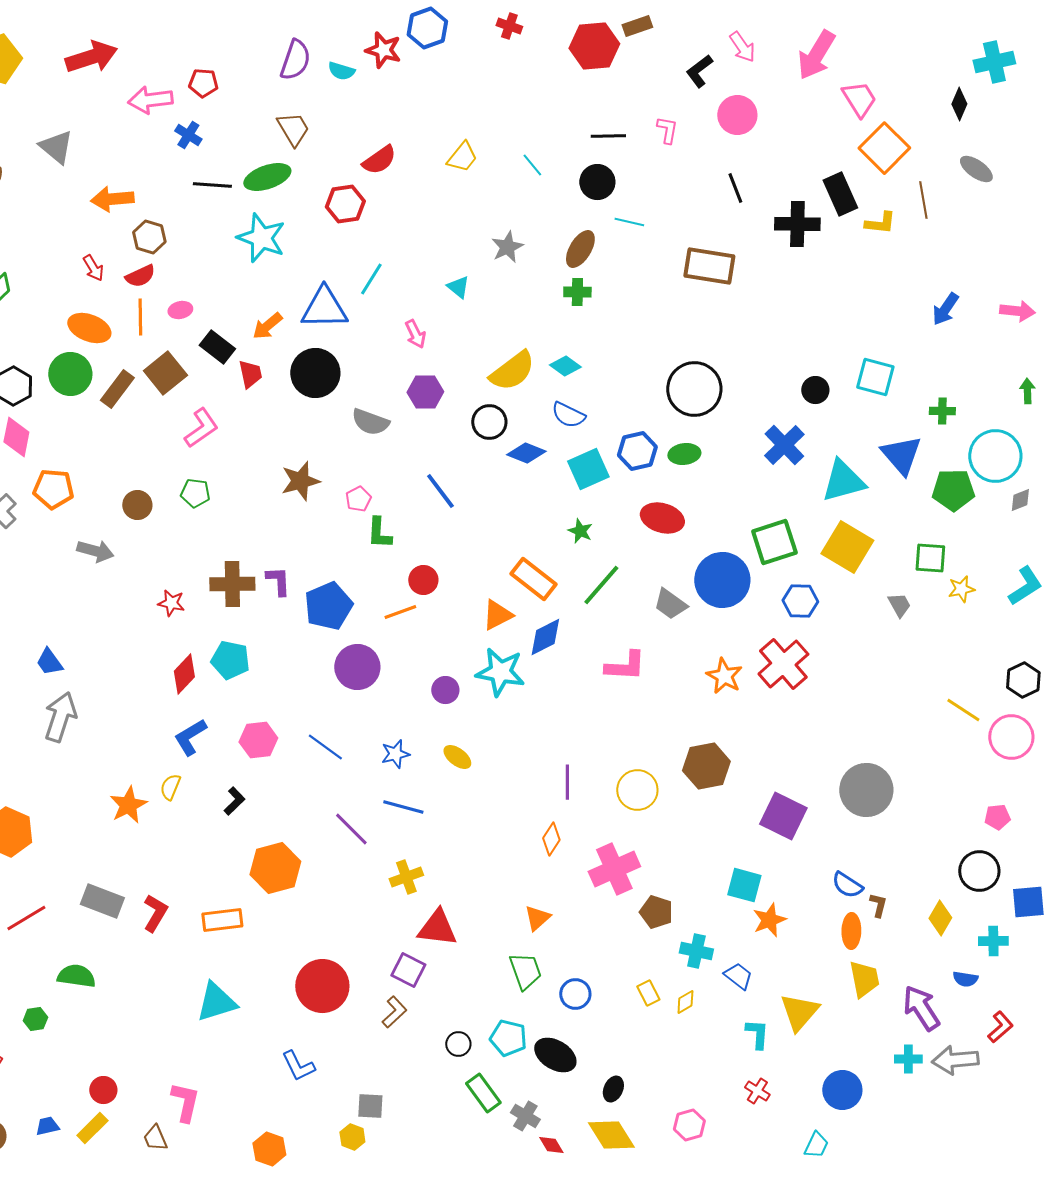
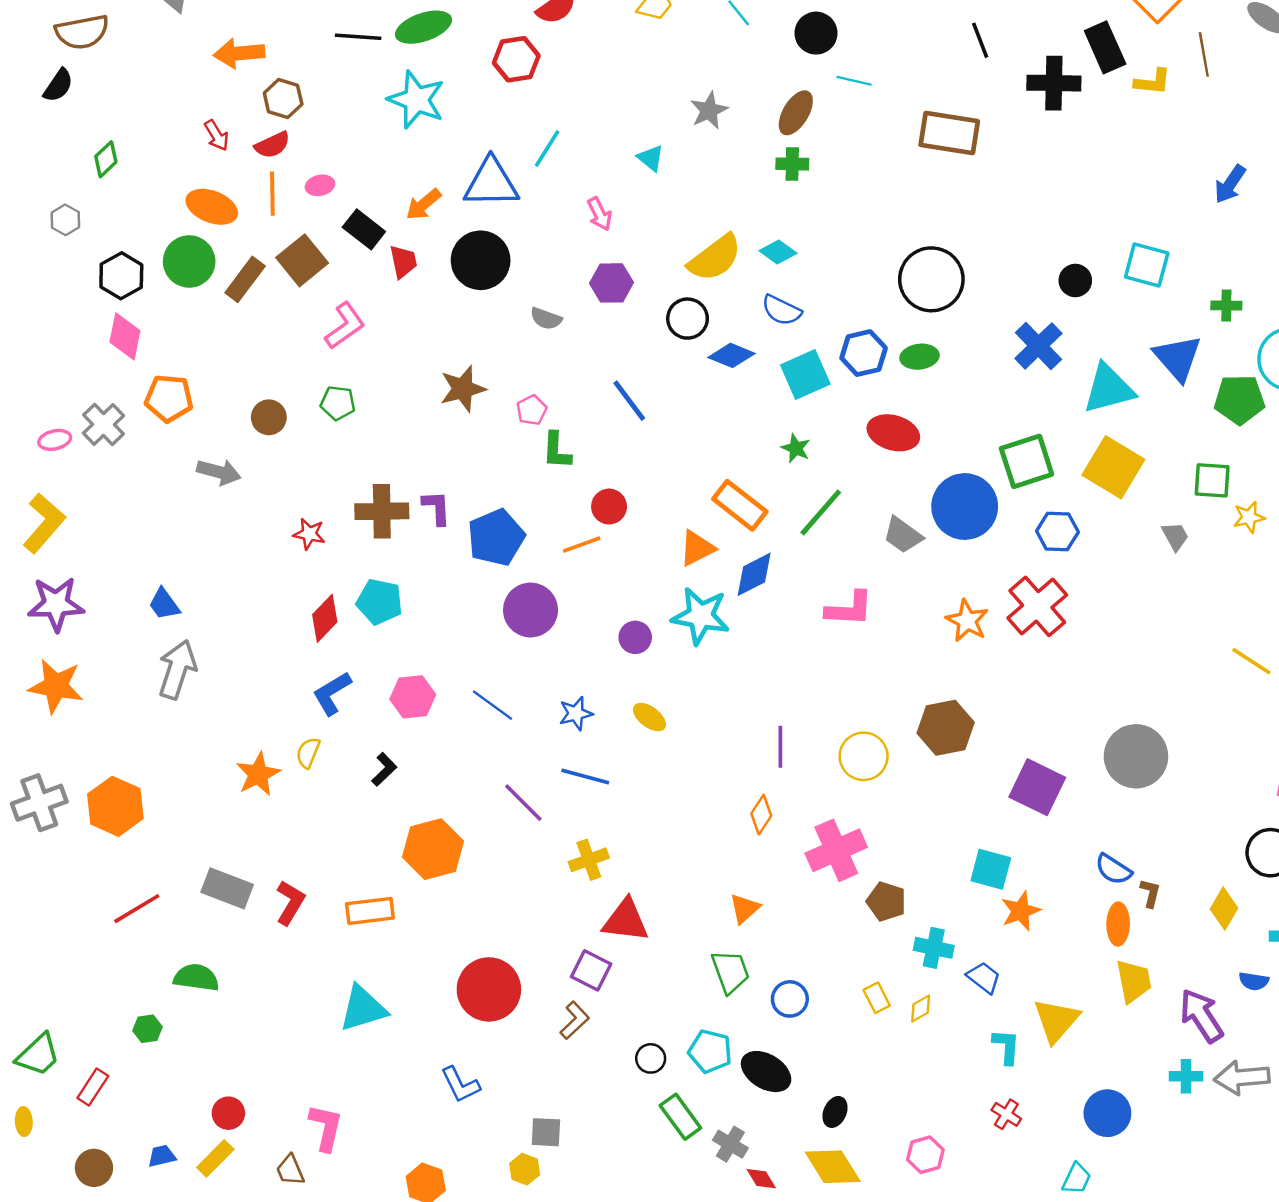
gray semicircle: (370, 422) -> (546, 319), size x0.7

